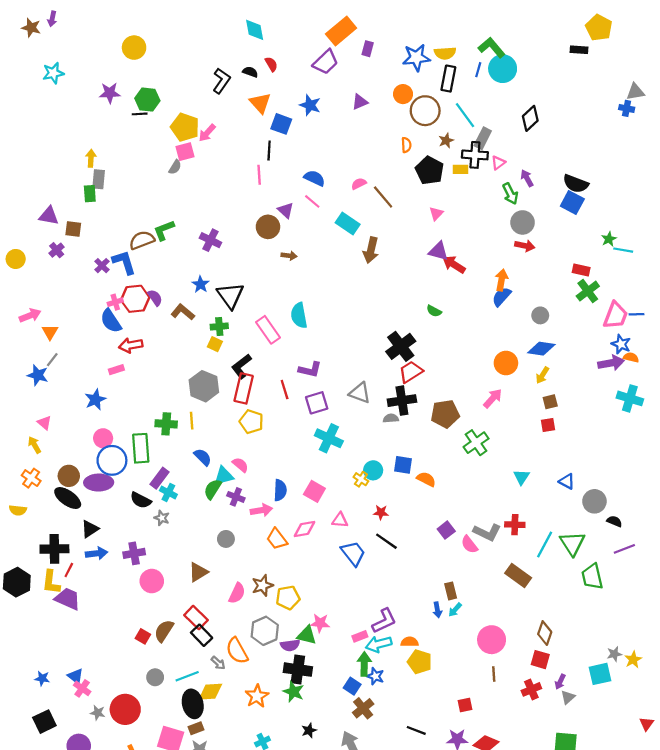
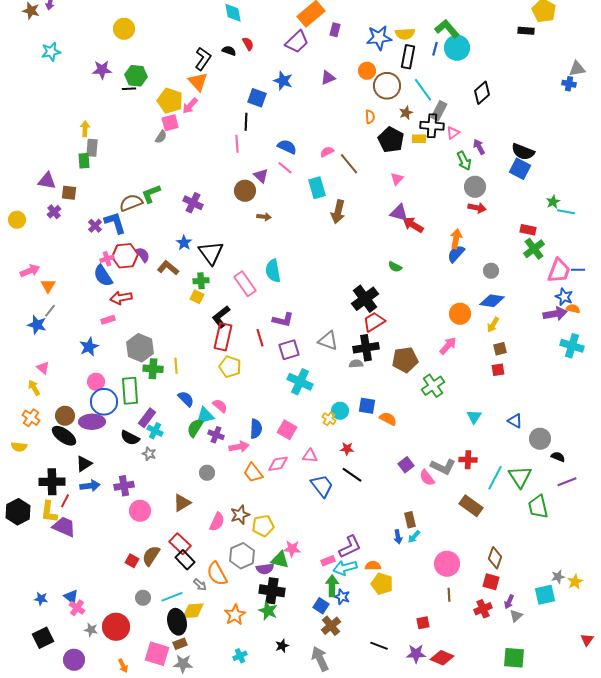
orange triangle: (260, 103) -> (198, 82), moved
cyan rectangle: (348, 224) -> (317, 188), turned 40
gray hexagon: (204, 386) -> (140, 348), moved

